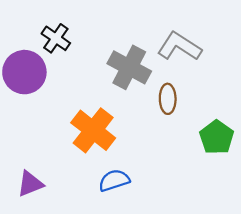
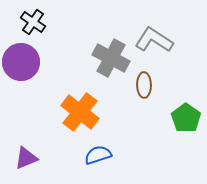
black cross: (56, 38) -> (33, 22), moved

